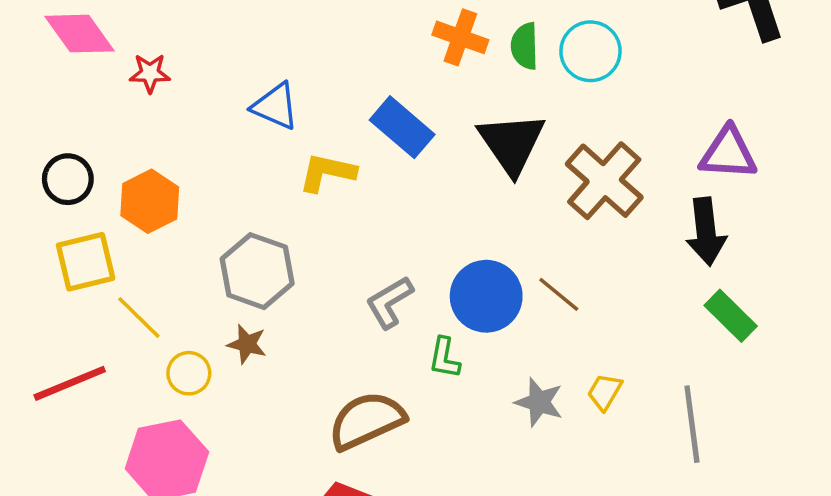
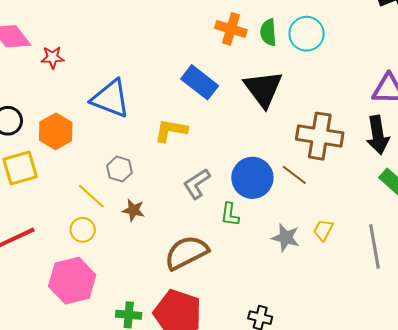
blue triangle: (275, 106) -> (111, 99), moved, size x1.4
yellow L-shape: (327, 172) -> (171, 130), moved
brown cross: (604, 181) -> (320, 136), moved, turned -30
gray hexagon: (257, 271) -> (119, 169), size x0.6
yellow line: (139, 317) -> (91, 196), moved
brown star: (247, 344) -> (133, 210), moved

